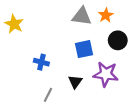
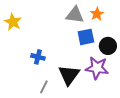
black circle: (118, 40) -> (108, 46), moved
blue square: (84, 49) -> (86, 37), moved
black triangle: (75, 82) -> (69, 75), size x1.6

